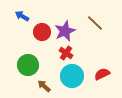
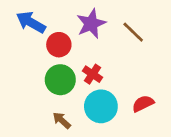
blue arrow: (22, 16) -> (31, 22), size x1.5
purple star: (65, 31) -> (91, 24), moved
green circle: (28, 65) -> (60, 80), moved

